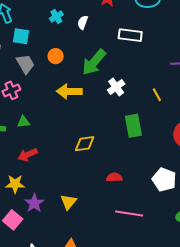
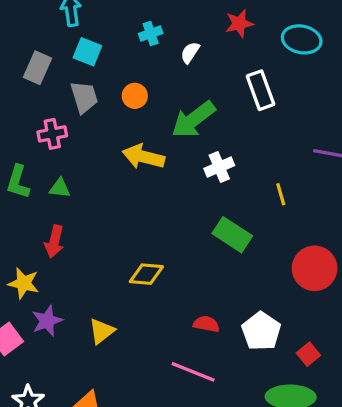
white rectangle: (130, 35) -> (261, 90), turned 50
green rectangle: (133, 126) -> (232, 235), turned -60
yellow diamond: (85, 144) -> (146, 274), moved
red arrow: (28, 155) -> (54, 242), turned -66
red semicircle: (114, 177) -> (206, 324), moved

